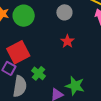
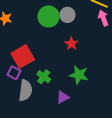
green circle: (24, 16) -> (49, 16), moved
green star: (75, 86) -> (79, 75), moved

